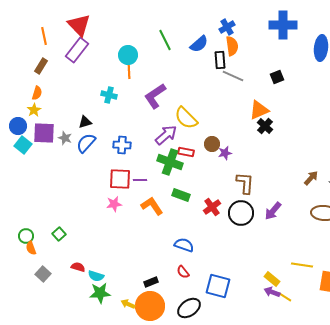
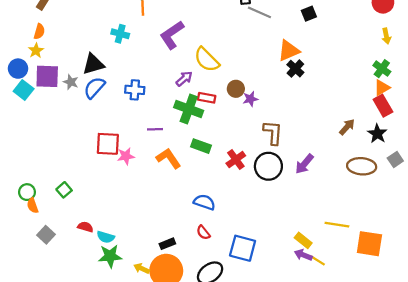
black triangle: (85, 122) -> (93, 64), size x1.5
purple arrow: (166, 135) -> (184, 79), size x0.7
red square: (120, 179) -> (108, 144), moved

